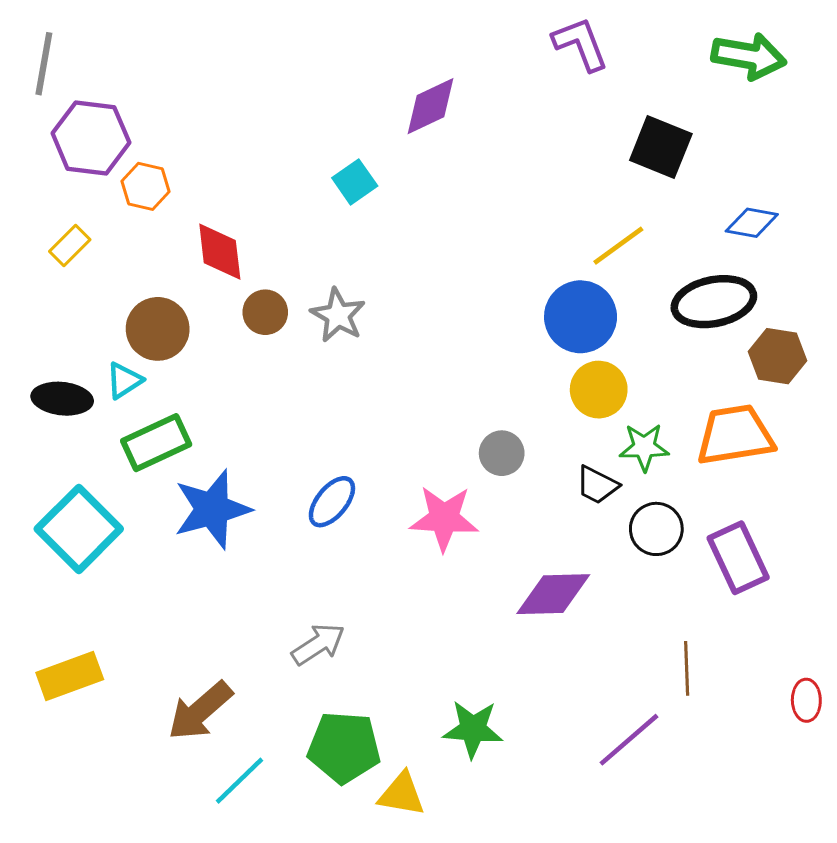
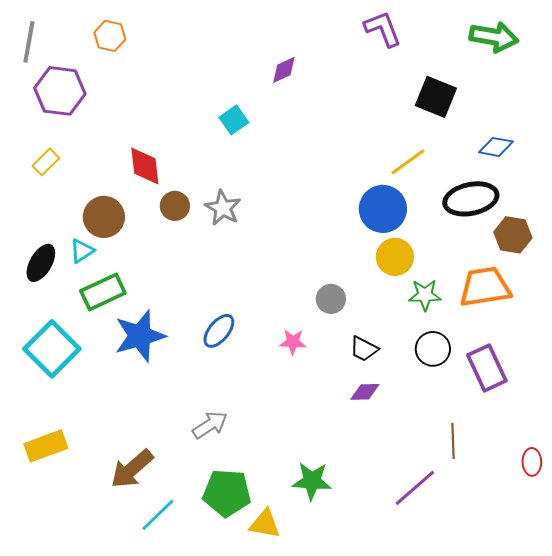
purple diamond: (430, 106) -> (284, 70), size x0.7
orange hexagon: (146, 186) -> (110, 36), moved
black ellipse: (62, 399) -> (41, 263), turned -66
black trapezoid: (597, 485) -> (364, 349), moved
pink star: (444, 518) -> (293, 342), size x0.6
purple diamond: (553, 594) -> (365, 392), size x0.6

